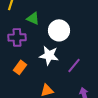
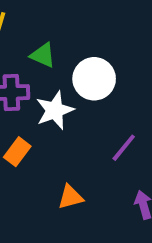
white star: (49, 55) -> (55, 110), moved, turned -30

